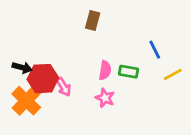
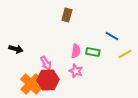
blue line: (155, 50) -> (112, 36), turned -32
red hexagon: (43, 79) -> (48, 80), moved
orange cross: (26, 101) -> (31, 84), moved

